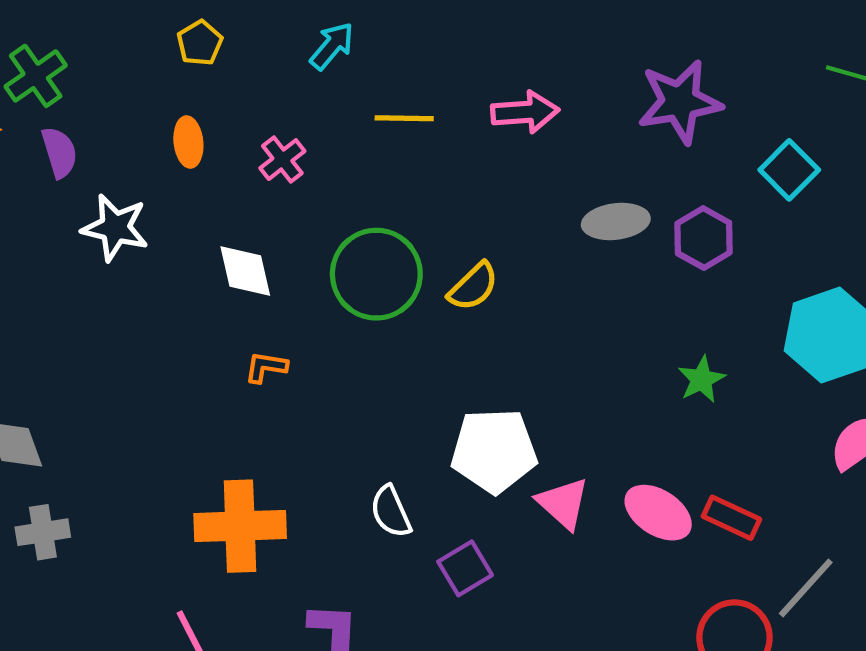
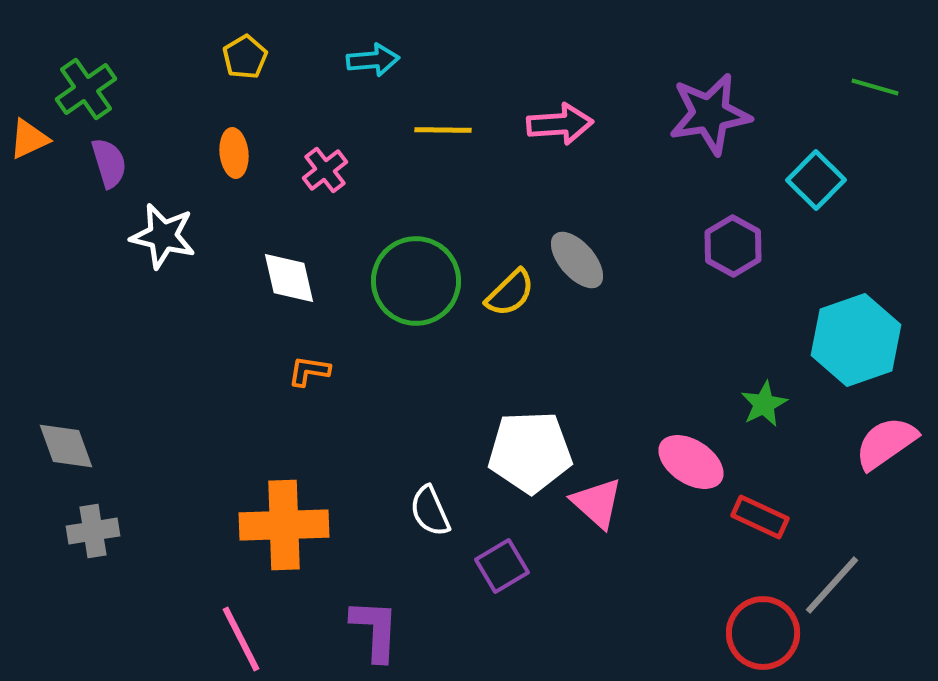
cyan arrow: (332, 46) -> (373, 60), turned 45
gray ellipse: (616, 221) -> (577, 260), moved, turned 56
green star: (701, 379) -> (764, 404), moved
pink ellipse: (658, 513) -> (691, 462), moved

